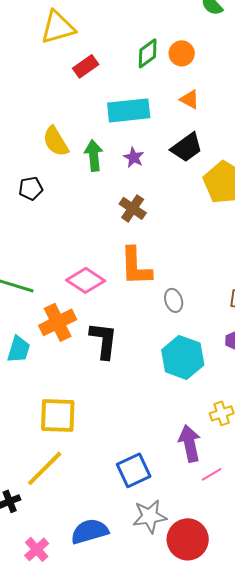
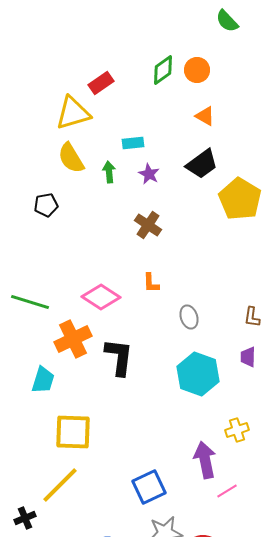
yellow triangle: (58, 27) -> (73, 113), moved
cyan rectangle: (129, 110) -> (133, 143), moved, size x0.5
green arrow: (94, 155) -> (109, 172), size x0.7
orange L-shape: (136, 266) -> (151, 283), size x0.5
cyan trapezoid: (19, 349) -> (43, 380), moved

